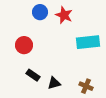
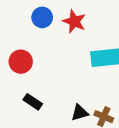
black triangle: (54, 83) -> (80, 113), moved

